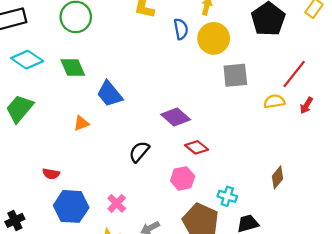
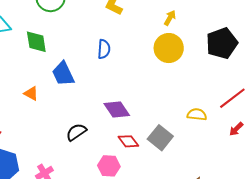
blue semicircle: (181, 29) -> (104, 49), moved
gray square: (235, 75) -> (160, 138), moved, turned 30
yellow semicircle: (274, 101) -> (197, 115), moved
orange triangle: (81, 123) -> (31, 94), turned 35

